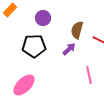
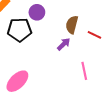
black pentagon: (34, 46) -> (19, 30), moved

